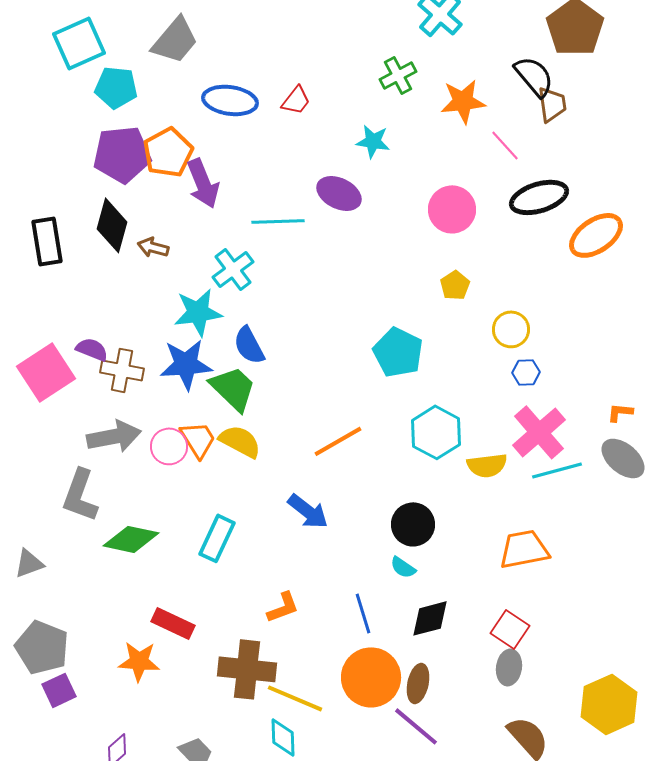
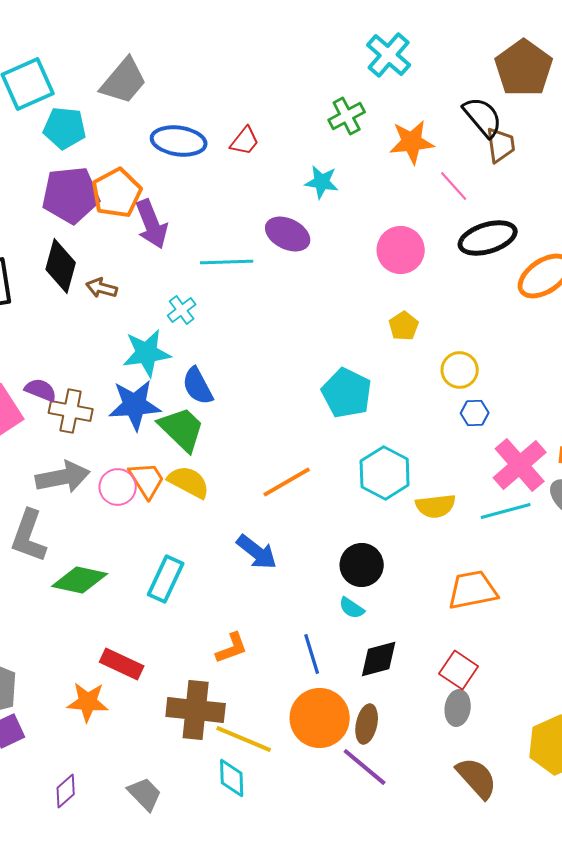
cyan cross: (233, 269) -> (182, 310), size x0.7
pink cross: (539, 432) -> (520, 465), moved

